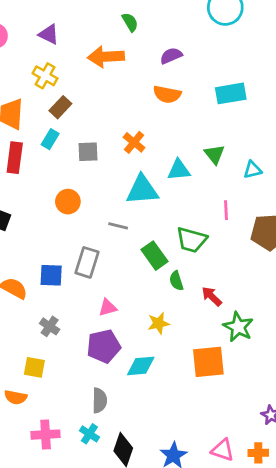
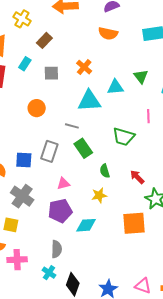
brown rectangle: (60, 107) -> (44, 40), moved
green rectangle: (154, 256) -> (83, 148), moved
green semicircle: (176, 281) -> (105, 171), moved
gray cross: (50, 326) -> (22, 196), size x1.6
pink cross: (46, 435) -> (17, 260), moved

